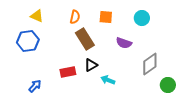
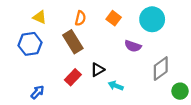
orange square: (106, 17) -> (114, 18), turned 32
cyan circle: (142, 18) -> (152, 19), size x1.5
brown rectangle: (85, 39) -> (73, 42), moved
red rectangle: (68, 72) -> (73, 77), turned -35

